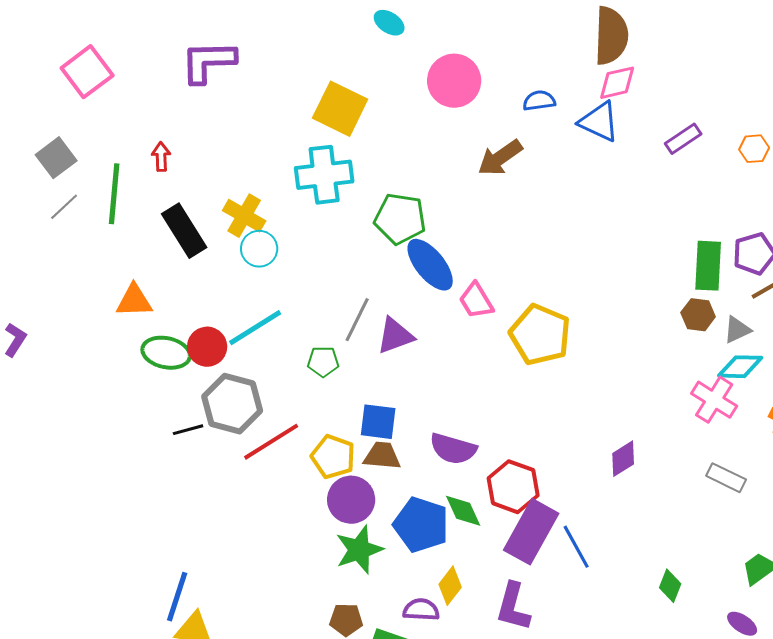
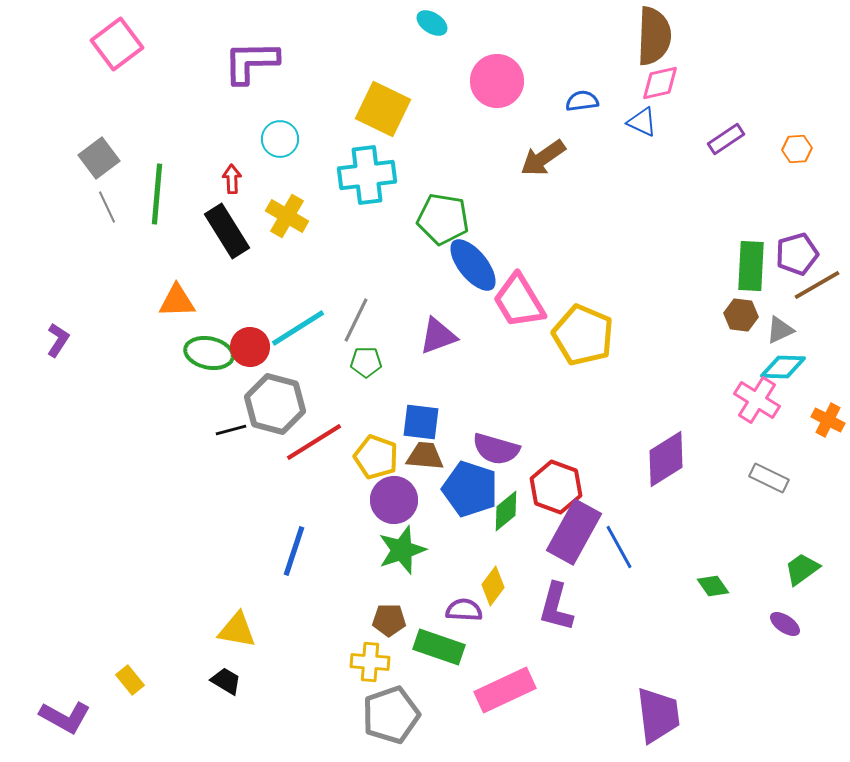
pink square: (87, 72) -> (117, 44), moved
blue triangle: (599, 122) -> (642, 122), size x0.7
red arrow: (161, 157) -> (232, 179), moved
gray line: (64, 207) -> (107, 207), turned -72
cyan circle: (259, 249) -> (280, 139), moved
pink trapezoid: (476, 301) -> (519, 301), size x1.5
gray line: (357, 320) -> (356, 320), moved
purple diamond: (623, 459) -> (666, 459), size x1.5
green diamond: (463, 511) -> (506, 511), turned 75
blue pentagon: (421, 525) -> (470, 489), moved
green diamond: (670, 586) -> (713, 586), turned -56
blue line: (177, 597) -> (294, 551), moved

